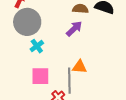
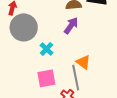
cyan cross: (37, 46) -> (47, 49), moved
orange triangle: (80, 67) -> (83, 62), turned 42

